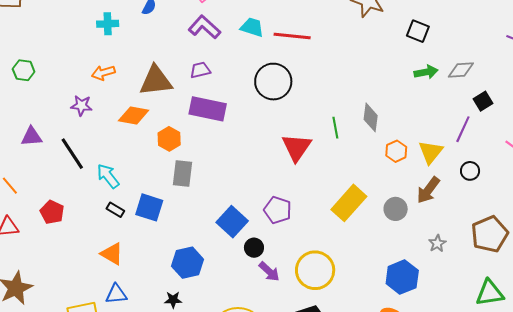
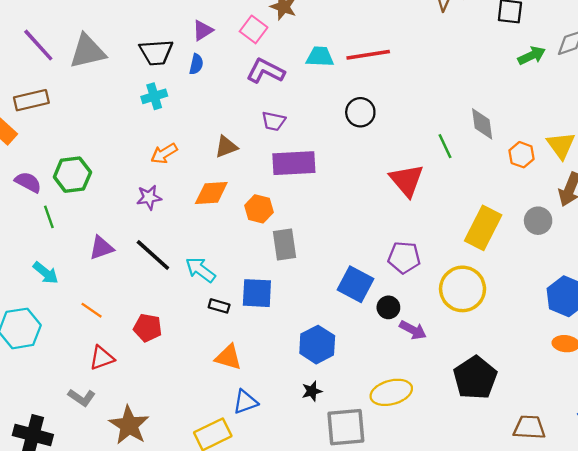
green hexagon: (24, 70) -> (72, 175), size x1.4
purple trapezoid: (200, 70) -> (274, 121), turned -140
brown triangle: (156, 81) -> (226, 147), size x0.6
black circle: (273, 82) -> (360, 112), size x0.7
yellow circle: (315, 270) -> (463, 289), moved

